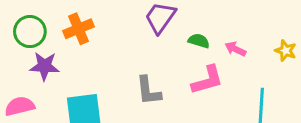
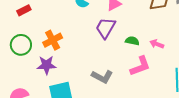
purple star: (44, 66) -> (46, 65), moved
gray L-shape: (148, 91) -> (102, 77), turned -50

